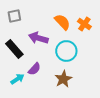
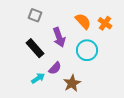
gray square: (14, 16) -> (35, 15), turned 32
purple arrow: (38, 38) -> (59, 37), turned -126
brown star: (63, 79) -> (72, 83), moved

